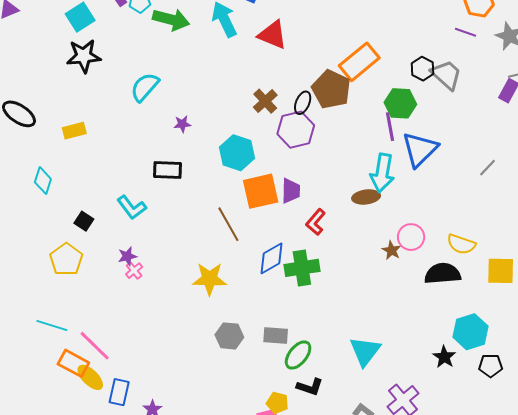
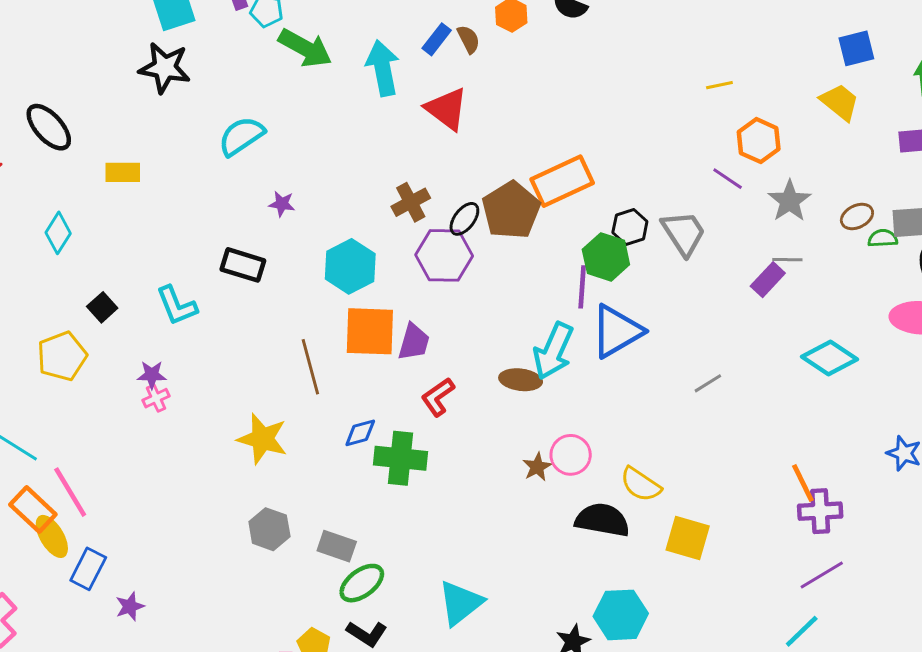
black hexagon: (422, 69) -> (630, 227), moved
blue diamond: (272, 258) -> (360, 433), size x0.7

